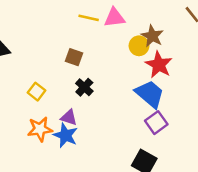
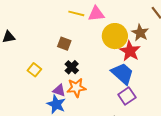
brown star: (152, 36) -> (140, 33), moved
yellow circle: (139, 46) -> (115, 36), size x1.6
orange star: (40, 129) -> (76, 88), moved

